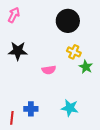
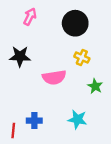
pink arrow: (14, 15) -> (30, 17), moved
green star: (86, 67) -> (95, 86), moved
pink semicircle: (49, 70) -> (54, 77), size x1.5

